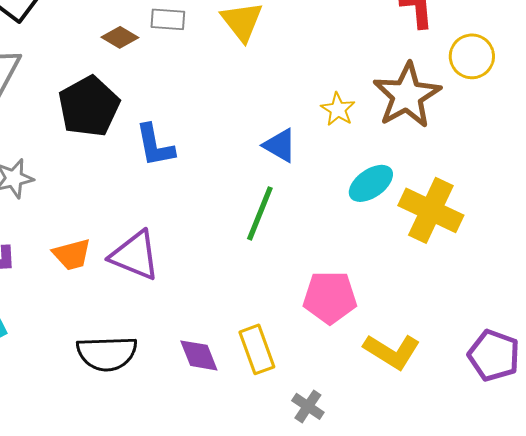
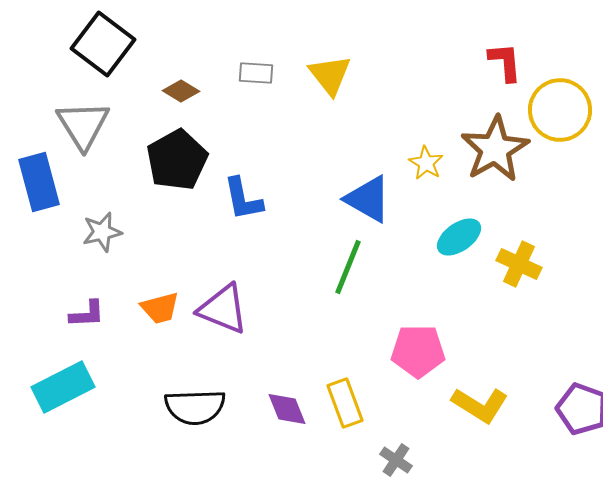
brown diamond: (120, 37) -> (181, 91), moved
yellow circle: (472, 56) -> (560, 110), size x1.4
blue triangle: (280, 145) -> (368, 199), size x1.4
yellow cross: (431, 210) -> (519, 264), size x0.7

